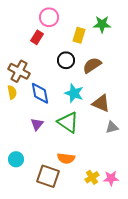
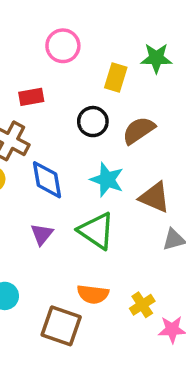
red rectangle: (37, 37) -> (31, 97), moved, turned 48
yellow cross: (92, 177) -> (142, 305), moved

